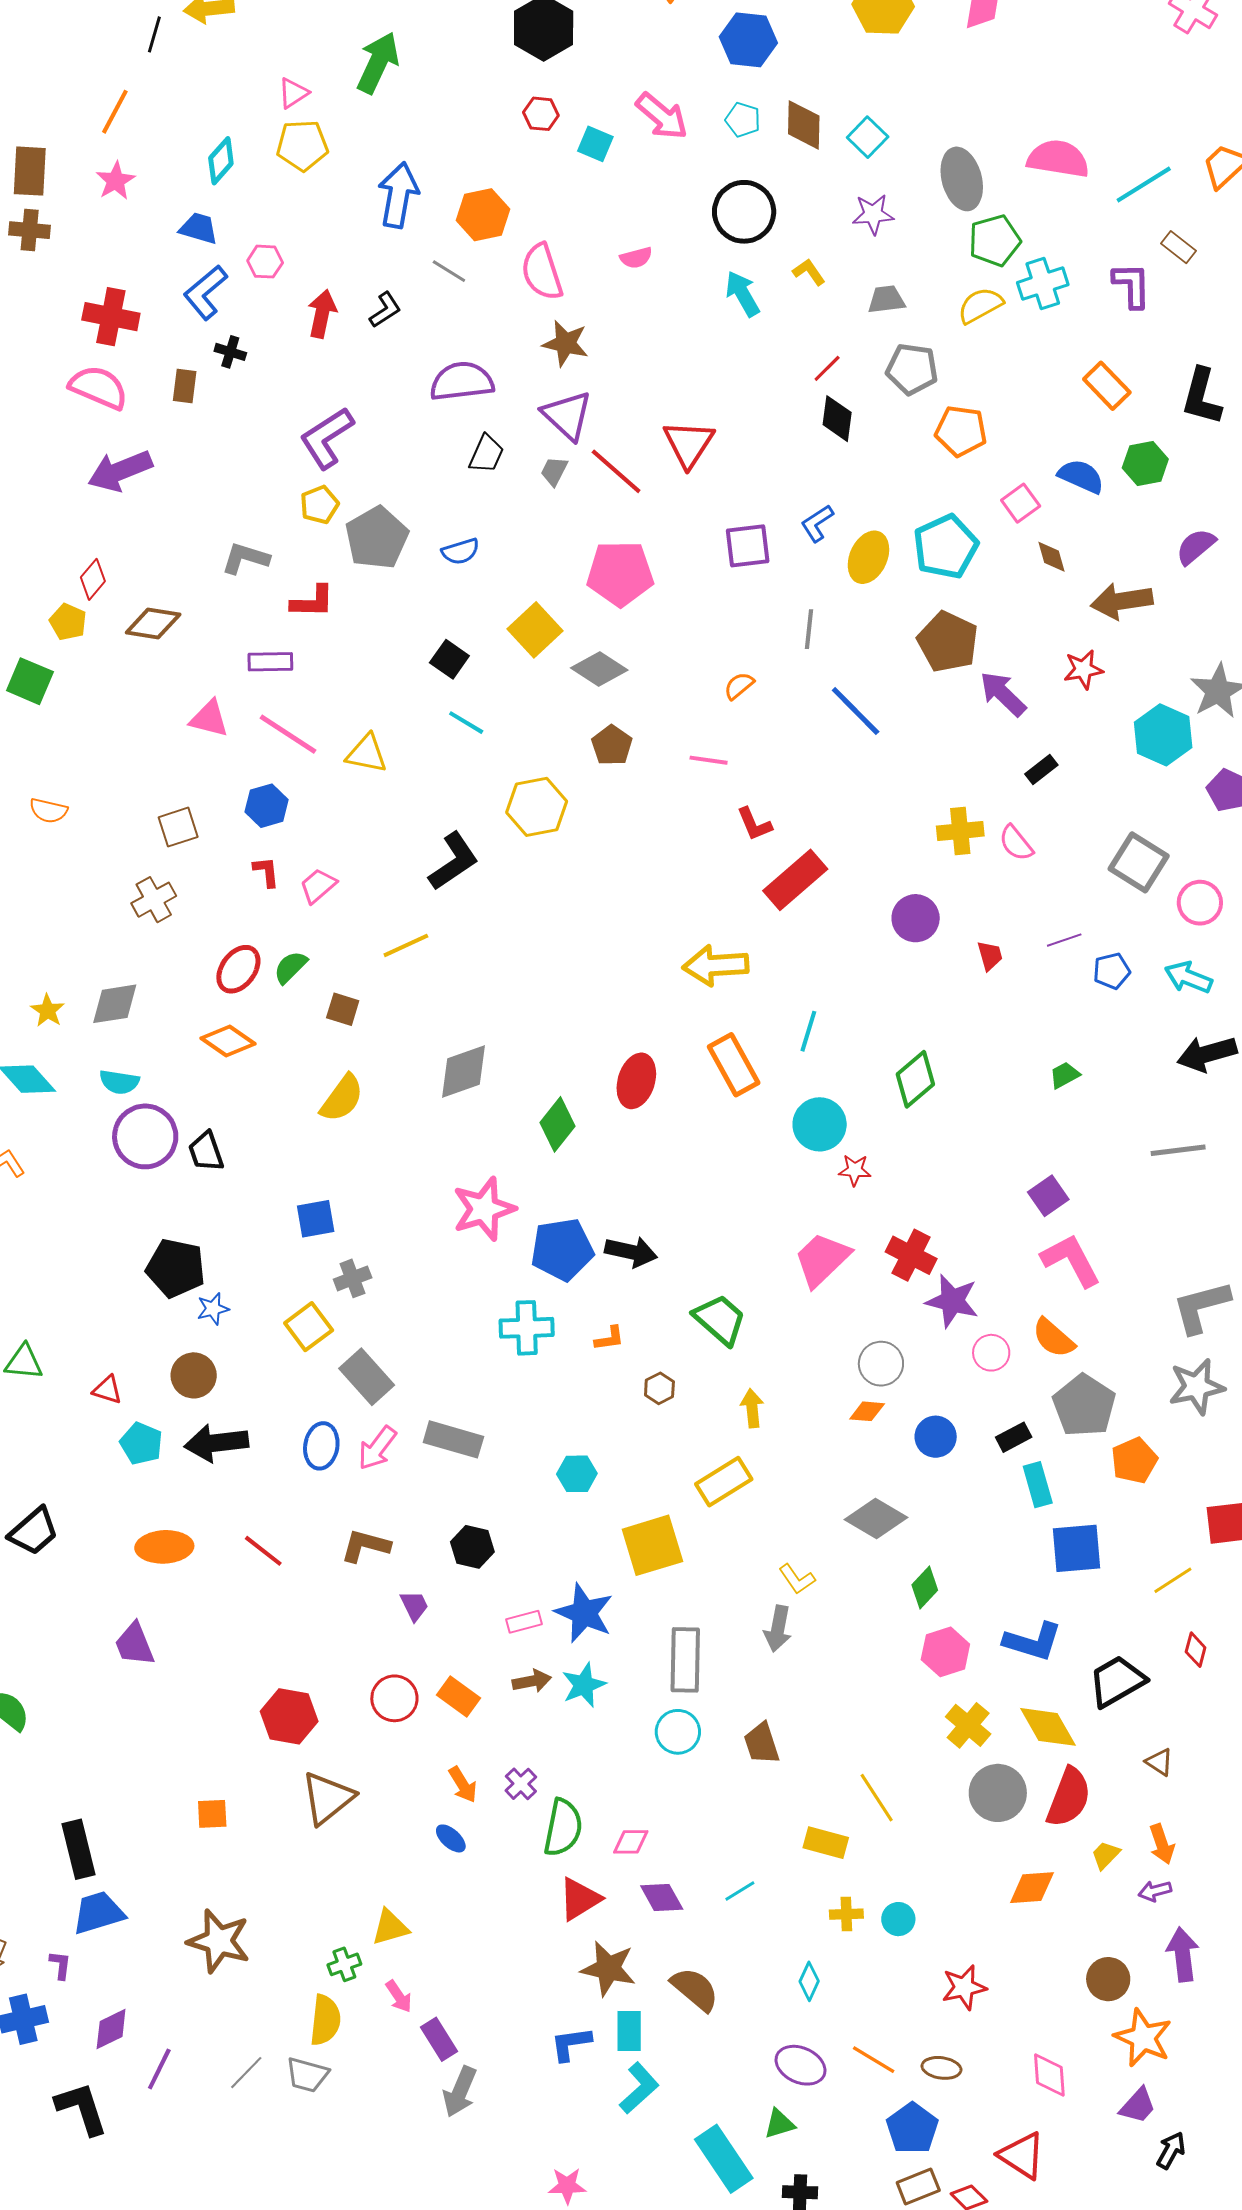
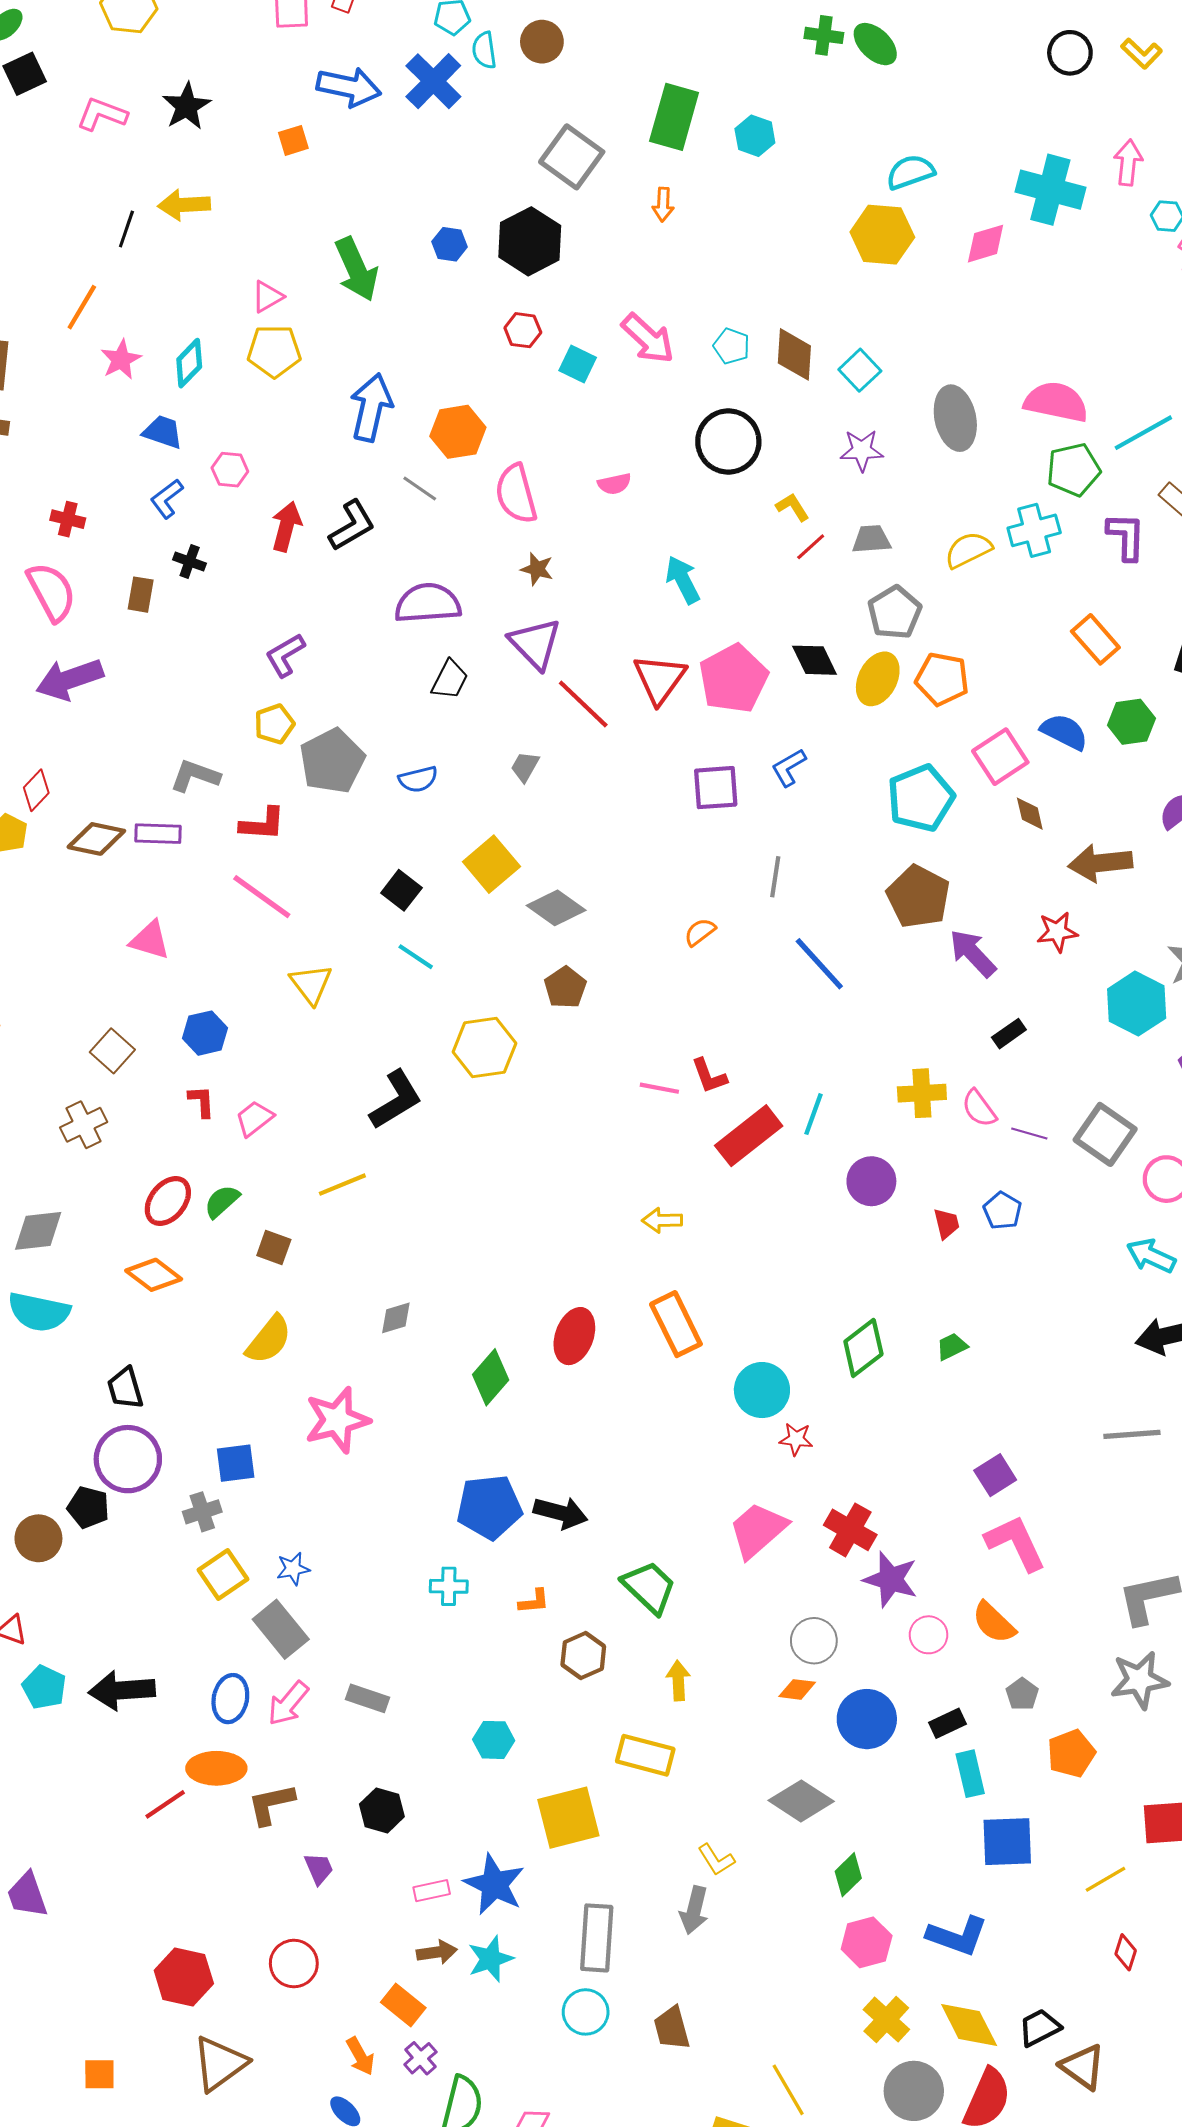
blue hexagon: (748, 40) -> (450, 244), moved, size x0.6
green arrow: (378, 63) -> (356, 269), turned 128
pink star: (116, 181) -> (121, 360), moved
green pentagon: (995, 241) -> (1073, 470), moved
blue L-shape: (205, 292) -> (167, 499), size x0.7
cyan arrow: (742, 294) -> (683, 580), moved
black L-shape: (385, 310) -> (352, 526), size x1.4
red cross: (111, 317) -> (68, 519), size x0.6
brown star: (566, 343) -> (537, 569), size x0.7
red line: (827, 368) -> (811, 547), moved
gray pentagon: (912, 369) -> (895, 612), turned 30
pink semicircle: (99, 387) -> (51, 592), turned 36
black diamond: (837, 419) -> (815, 660), turned -36
purple L-shape: (327, 438) -> (285, 655), size x0.7
gray trapezoid: (554, 471) -> (525, 767), moved
pink square: (1021, 503) -> (1000, 757), size x1.4
yellow ellipse: (868, 557) -> (878, 679), moved
pink pentagon: (620, 573) -> (733, 679), moved, turned -30
purple rectangle: (270, 662) -> (158, 834), moved
pink line: (288, 734) -> (262, 897), moved
yellow triangle: (367, 754) -> (311, 984), turned 39
pink line: (709, 760) -> (659, 1088), moved
brown square: (178, 827) -> (112, 1051), turned -33
purple line: (1064, 940) -> (1029, 1134), moved, turned 32
yellow arrow: (716, 965) -> (662, 1220), size x0.6
blue pentagon: (1112, 971) -> (1002, 1211), moved, turned -30
cyan line: (808, 1031) -> (814, 1114), moved
gray diamond: (464, 1072) -> (396, 1318), size x0.6
green trapezoid: (1065, 1075) -> (952, 1347), moved
cyan semicircle: (119, 1082) -> (39, 1312), size x1.5
purple circle: (145, 1136) -> (128, 1459), moved
pink star: (484, 1209) -> (337, 1420), moved
black pentagon: (176, 1268) -> (88, 1507), size x0.7
gray cross: (353, 1278) -> (202, 1512), moved
blue star: (213, 1309) -> (293, 1569), moved
cyan cross: (527, 1328) -> (449, 1586), size x0.7
brown circle: (194, 1375) -> (38, 1538), moved
brown hexagon: (659, 1388) -> (583, 1656), size x1.4
gray pentagon: (1084, 1406) -> (1022, 1694), size x0.5
blue circle: (936, 1437) -> (867, 1719), size x1.4
gray rectangle: (453, 1439) -> (368, 1698), size x0.7
yellow rectangle: (724, 1482) -> (645, 1755), turned 44
brown L-shape: (365, 1546) -> (271, 1804), turned -30
orange ellipse: (164, 1547) -> (216, 1768), moved
red line: (263, 1551) -> (165, 1804), turned -75
black trapezoid: (1117, 1681) -> (1040, 2028), moved, size x0.7
orange rectangle: (459, 1697) -> (403, 2005), moved
brown triangle: (1159, 1762) -> (1083, 2067), size x1.6

